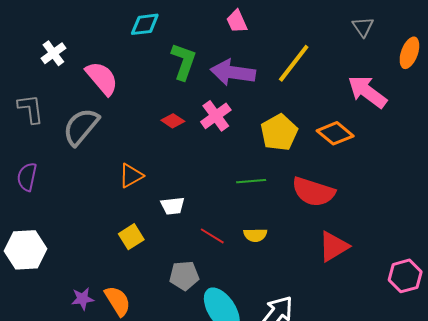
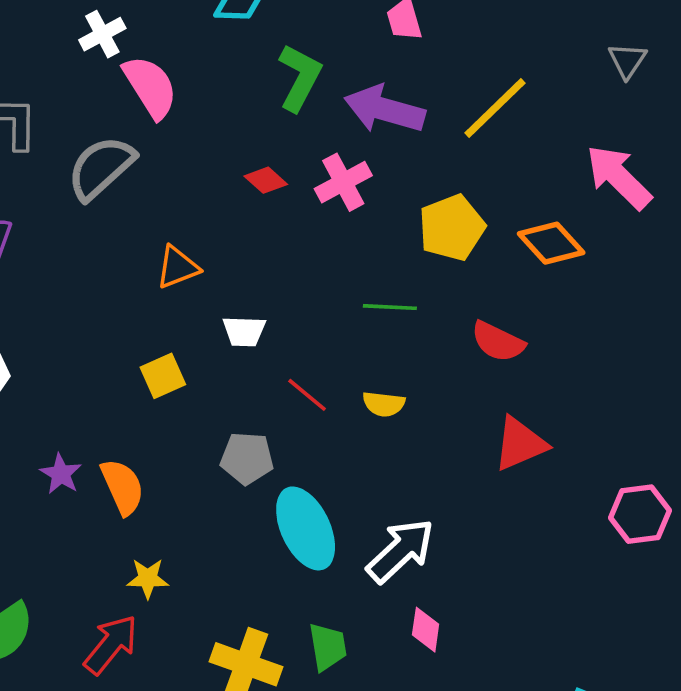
white cross: (53, 53) -> (102, 34), moved
red semicircle: (313, 192) -> (498, 342), size x0.7
purple star: (83, 299) -> (61, 474), turned 30

